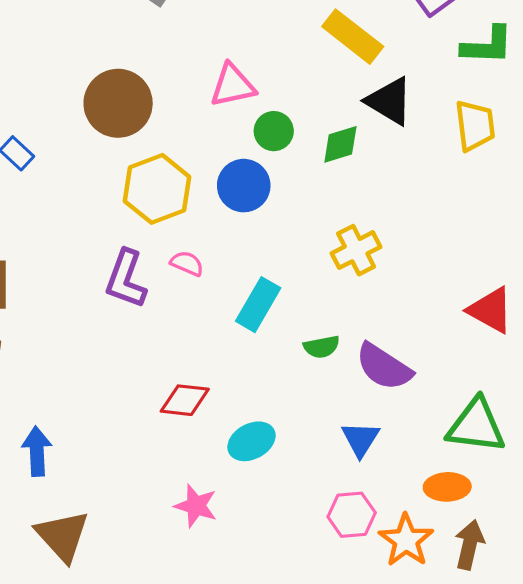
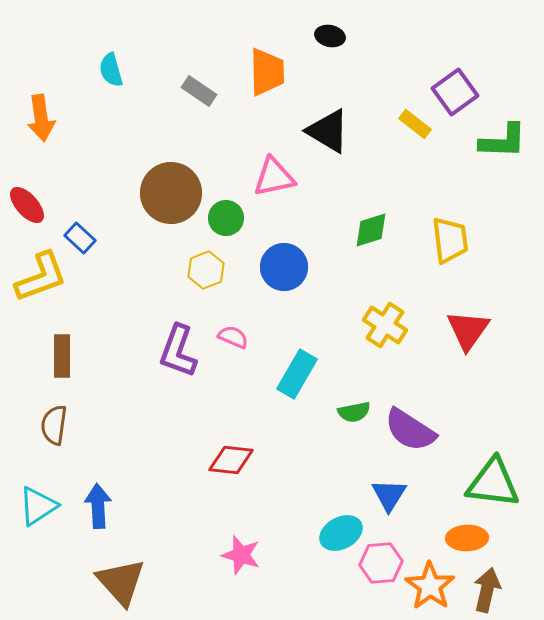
yellow rectangle: (353, 37) -> (415, 124), moved, size x0.6
black triangle: (389, 101) -> (328, 131), moved
yellow trapezoid: (475, 126) -> (450, 240), moved
green circle: (274, 131) -> (226, 218), moved
yellow hexagon: (157, 189) -> (206, 270), size x0.6
yellow cross: (356, 250) -> (385, 325), turned -30
red triangle: (491, 310) -> (468, 330), moved, turned 36
cyan ellipse: (252, 441) -> (341, 533), moved

